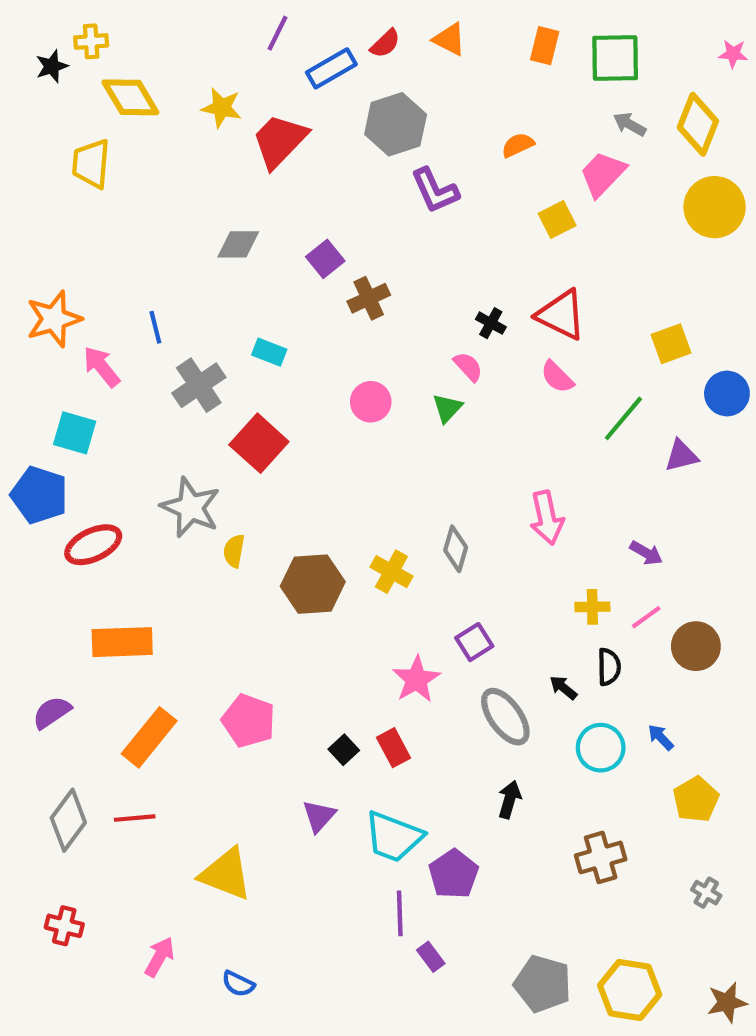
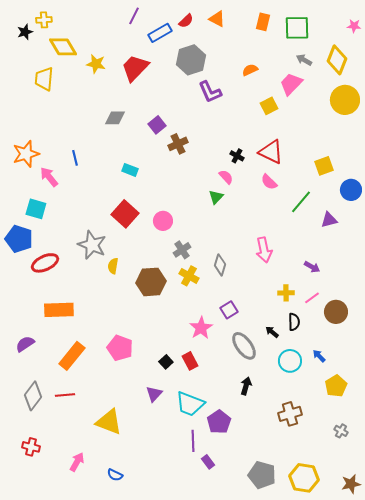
yellow star: (222, 108) -> (96, 64), moved
gray cross: (199, 385) -> (182, 250), moved, size x0.7
pink circle: (371, 402) -> (163, 221), moved

